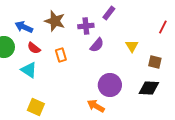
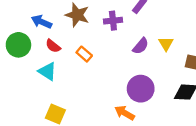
purple semicircle: (97, 45) -> (141, 46), moved
orange rectangle: (61, 55) -> (84, 54), turned -32

